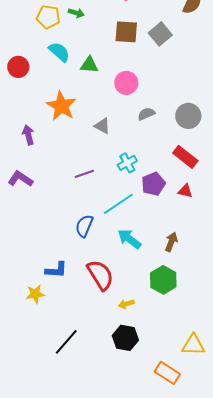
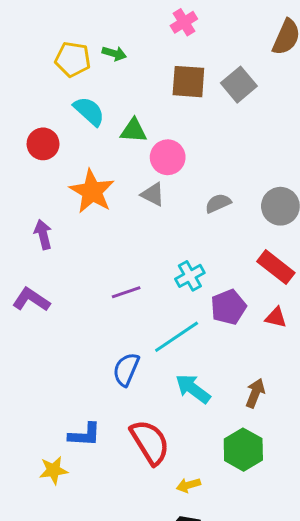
red circle: (18, 67) -> (43, 144), moved
pink circle: (126, 83) -> (168, 157), moved
gray triangle: (102, 126) -> (153, 194), moved

